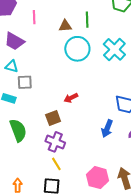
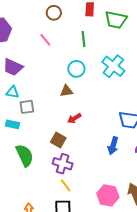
pink line: (34, 17) -> (45, 40), moved, turned -32
brown triangle: (65, 26) -> (67, 91), moved
cyan circle: (77, 49) -> (76, 69), size x0.7
brown square: (53, 118) -> (58, 140), turned -35

